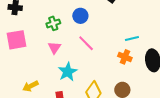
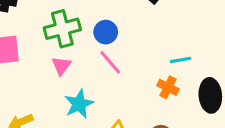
blue circle: (80, 16) -> (106, 32), moved
green cross: (53, 23) -> (62, 29), size x1.6

